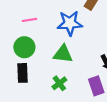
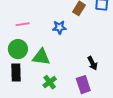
blue star: (70, 23) -> (59, 27), size x0.6
green triangle: (63, 54) -> (41, 57), moved

